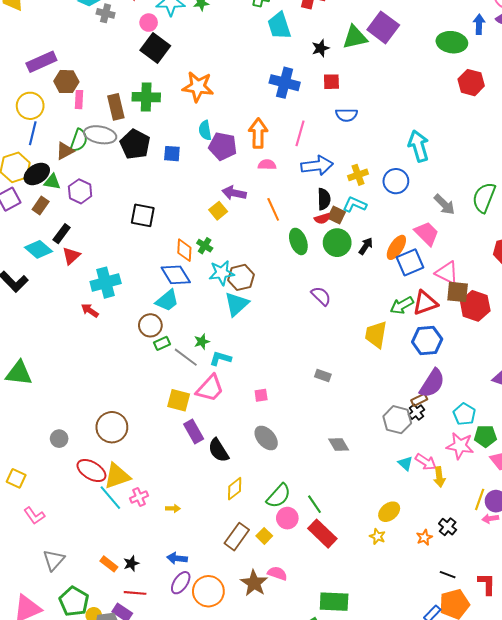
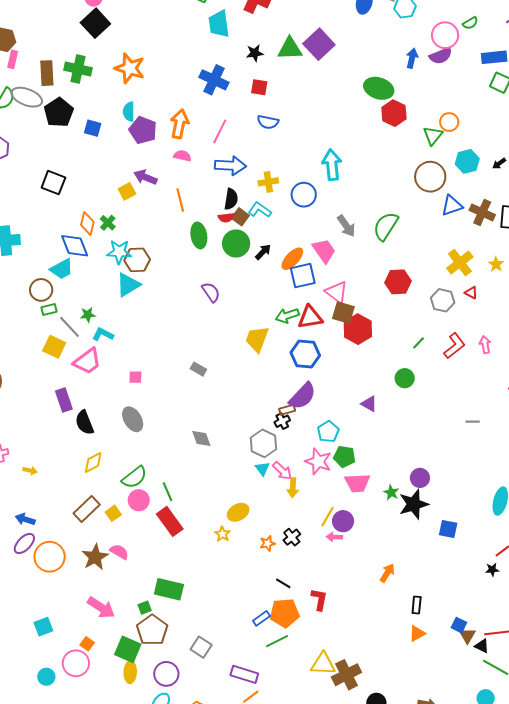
green ellipse: (452, 42) -> (379, 88), moved
yellow square: (179, 400) -> (54, 347), moved
gray hexagon: (397, 420) -> (263, 443), moved

